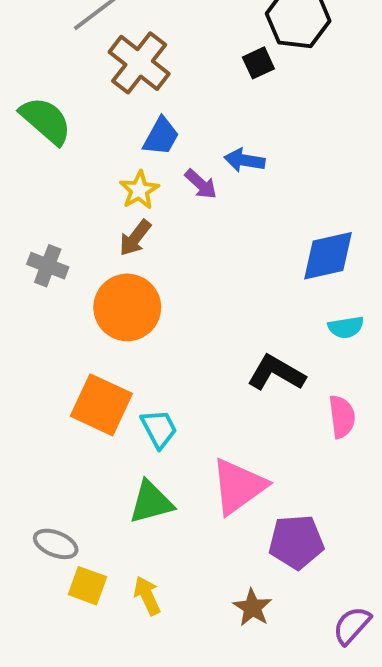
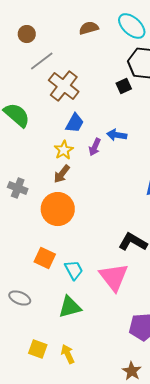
purple arrow: (201, 184) -> (95, 147), turned 72
orange square: (101, 405) -> (45, 258), size x0.7
pink triangle: (239, 486) -> (114, 277), moved, turned -32
gray ellipse: (56, 544) -> (20, 298), moved
brown star: (252, 608) -> (132, 371), moved

